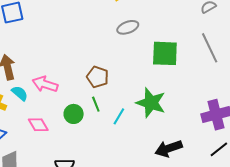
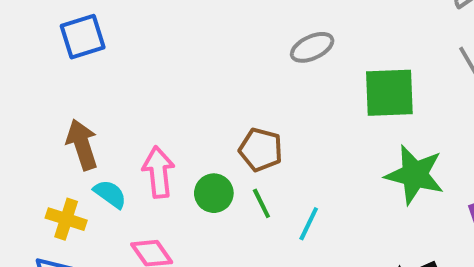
pink arrow: (45, 84) -> (158, 172), turned 70
green star: (151, 103) -> (415, 175), moved
green circle: (74, 114) -> (214, 193), moved

